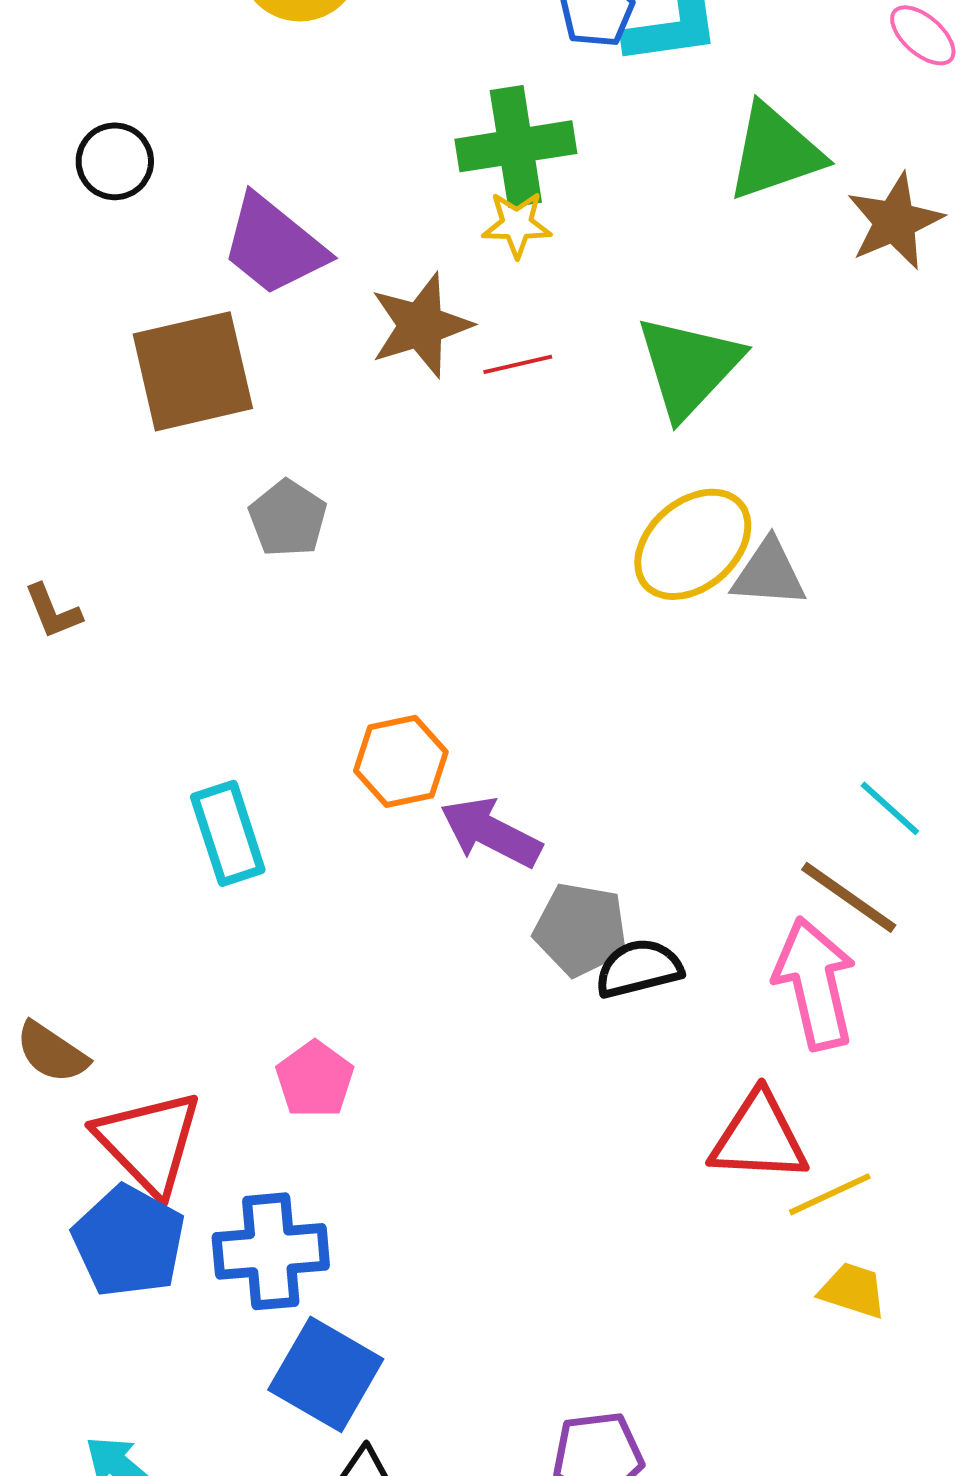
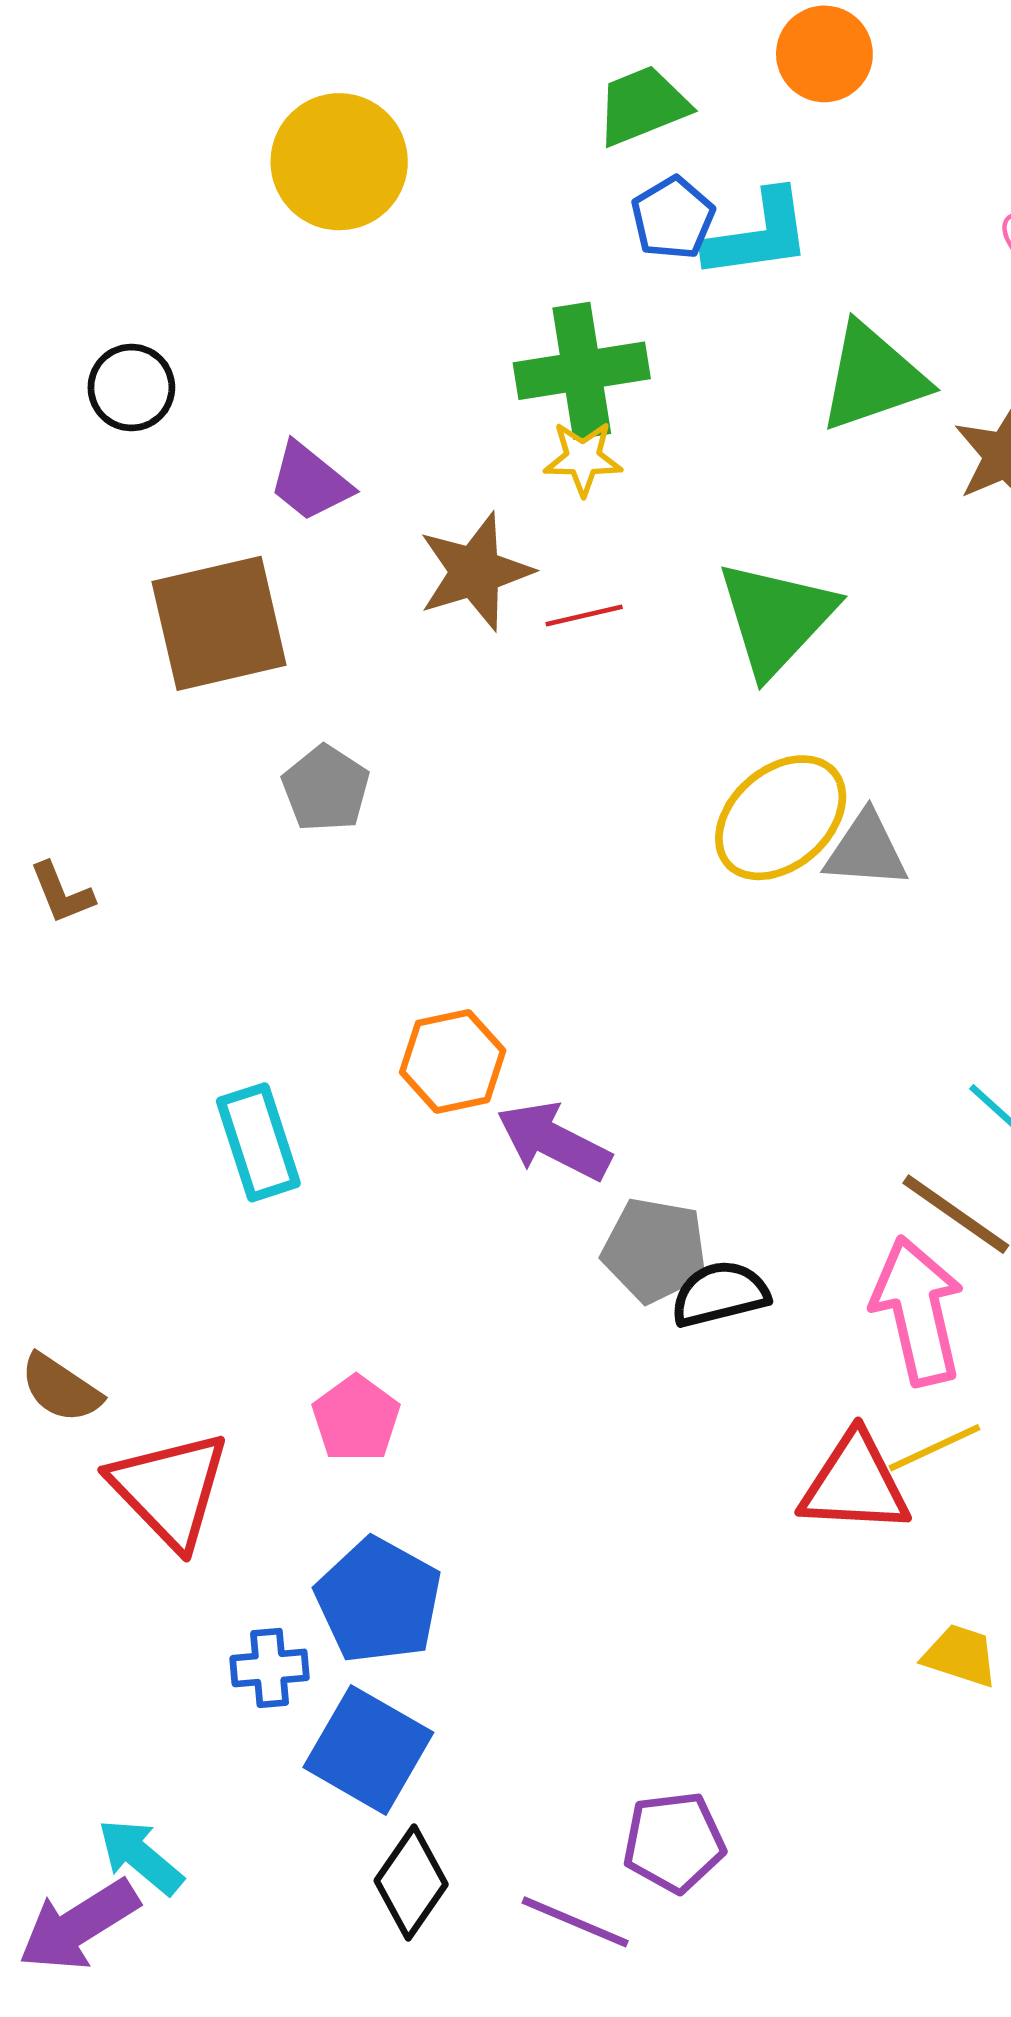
purple trapezoid: (274, 245) -> (310, 482), size x0.7
yellow line: (830, 1194) -> (935, 1448), moved
blue pentagon: (129, 1241) -> (379, 1601), moved
blue cross: (271, 1251) -> (270, 1668), moved, size x0.6

